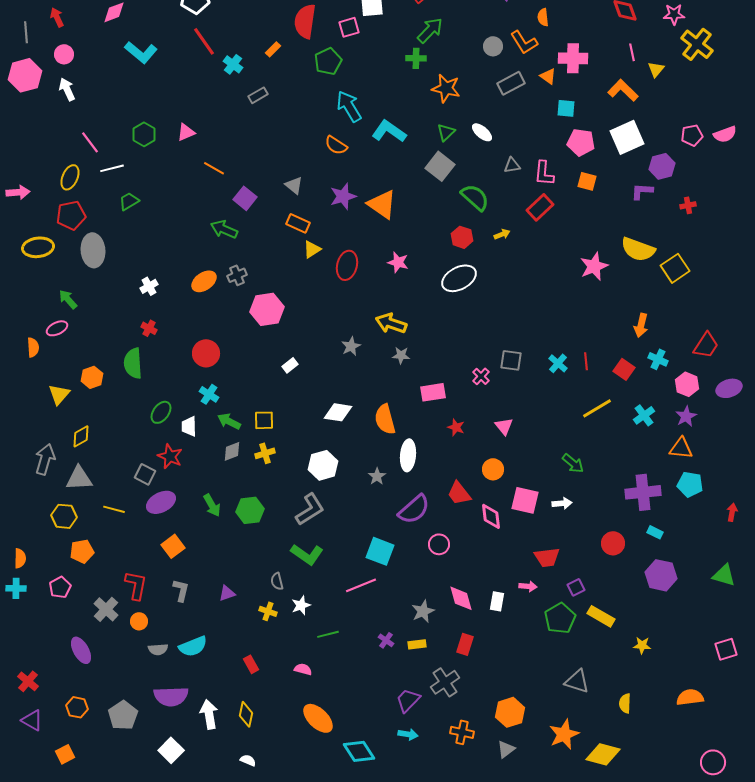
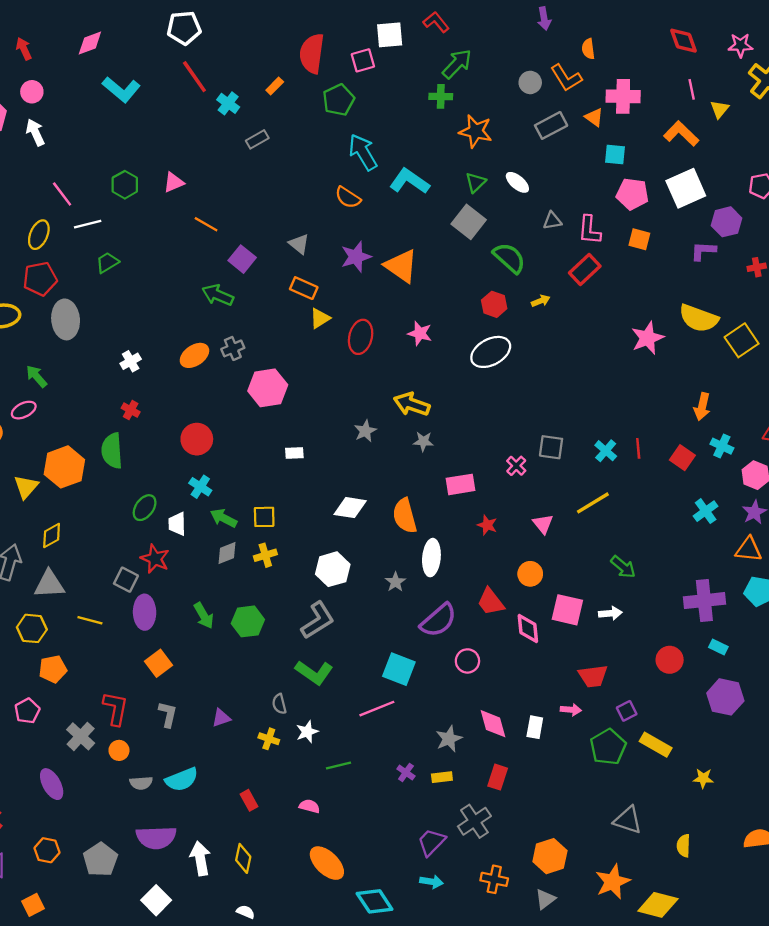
white rectangle: (290, 365) -> (294, 453), turned 35
orange hexagon: (92, 377) -> (64, 467), size x1.6
yellow line: (597, 408) -> (593, 503), moved
purple ellipse: (161, 502) -> (145, 612), turned -64

